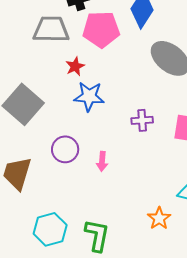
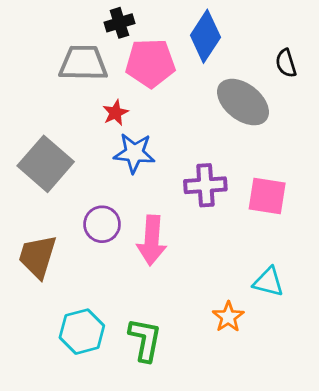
purple cross: (142, 120) -> (205, 185), size x1.4
pink arrow: (102, 161) -> (152, 240), size x1.8

